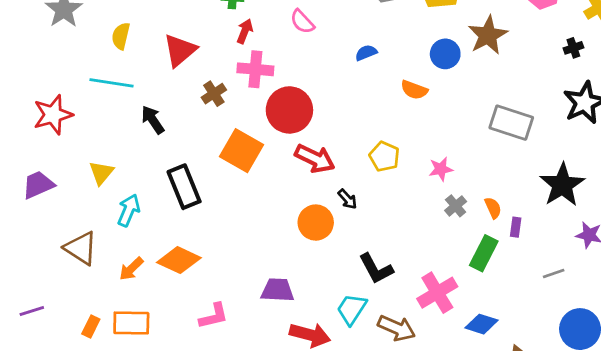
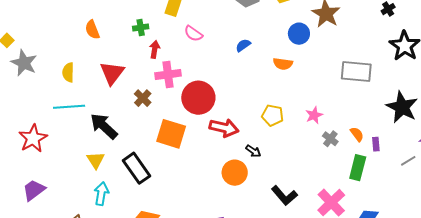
black arrow: (153, 120) -> (104, 126), size x1.4
yellow triangle: (101, 173) -> (96, 160), moved
gray line: (554, 273) -> (408, 161), moved

